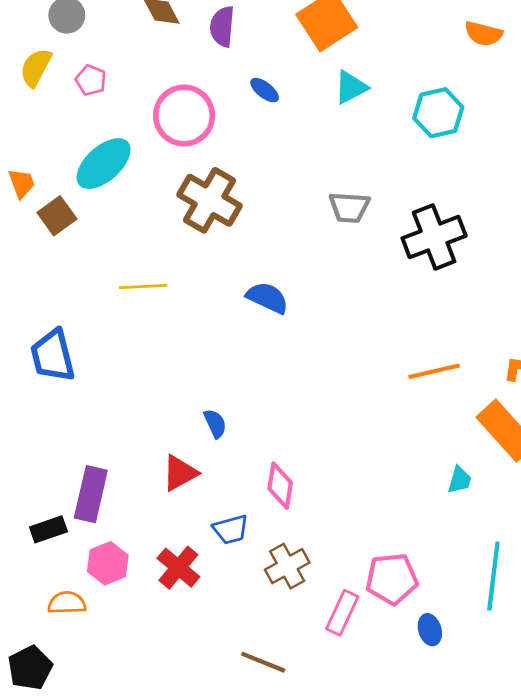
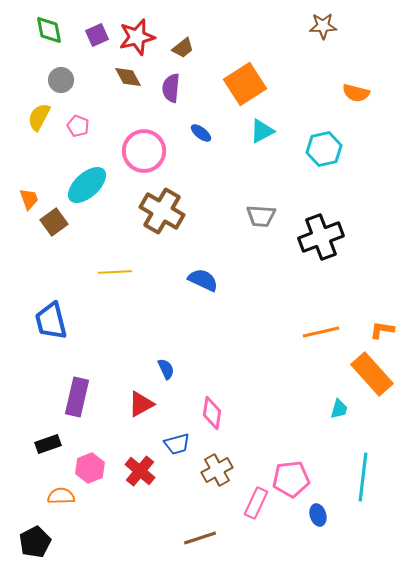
purple rectangle: (91, 494) -> (77, 397), moved
brown line: (263, 662) -> (200, 538), turned -40

